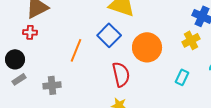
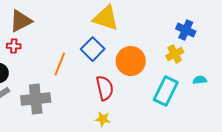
cyan rectangle: (182, 77) -> (166, 91), size x1.8
gray cross: (52, 85) -> (36, 99), size x1.6

